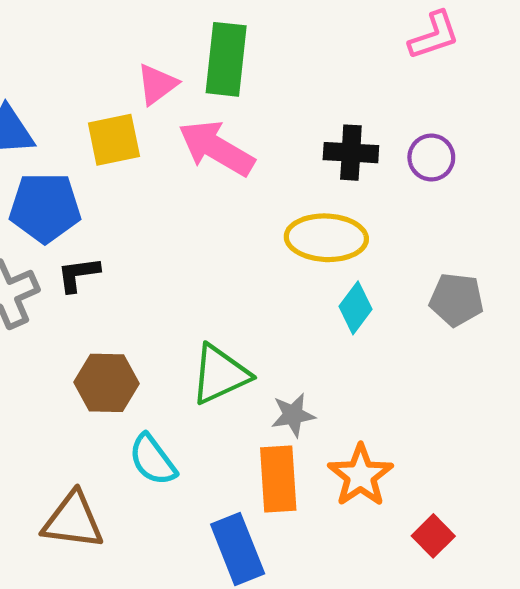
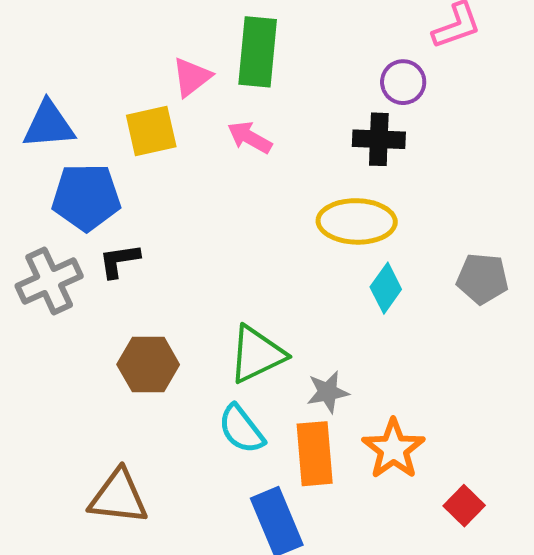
pink arrow: (216, 148) -> (250, 137), size x0.6
purple circle: (431, 157) -> (403, 82), moved
cyan semicircle: (153, 460) -> (241, 429), moved

